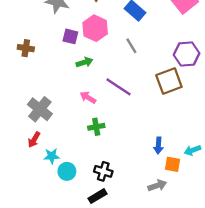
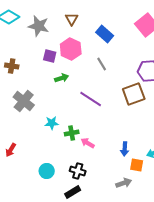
pink arrow: (88, 97) -> (88, 143), moved
gray cross: (40, 109) -> (24, 101), moved
red arrow: (34, 140) -> (11, 150), moved
cyan star: (52, 156) -> (52, 123), moved

